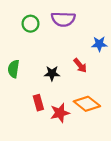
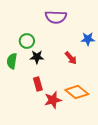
green circle: (30, 24) -> (27, 41), moved
black star: (52, 73) -> (37, 57), moved
red rectangle: (38, 103) -> (38, 84), moved

